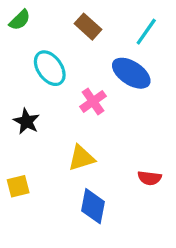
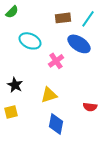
brown rectangle: (88, 27) -> (63, 18), moved, turned -49
cyan ellipse: (50, 68) -> (30, 41), turned -30
black star: (26, 121) -> (15, 85), moved

